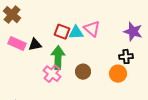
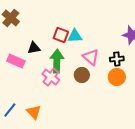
pink triangle: (92, 29) -> (91, 57), moved
pink rectangle: (17, 44) -> (16, 61), moved
black cross: (126, 57) -> (117, 59), moved

